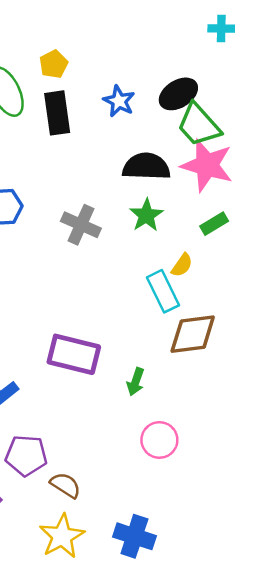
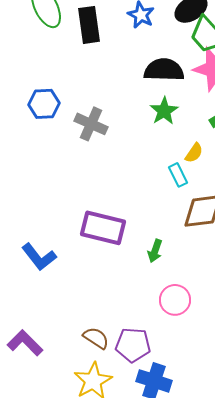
gray cross: (81, 225) -> (91, 124), moved
cyan rectangle: (163, 291) -> (178, 175), size x0.7
purple pentagon: (26, 455) -> (133, 345), moved

